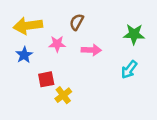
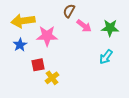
brown semicircle: (77, 22) -> (69, 11), moved
pink star: (57, 44) -> (47, 36), size x1.5
pink arrow: (91, 50) -> (84, 26), moved, turned 35

